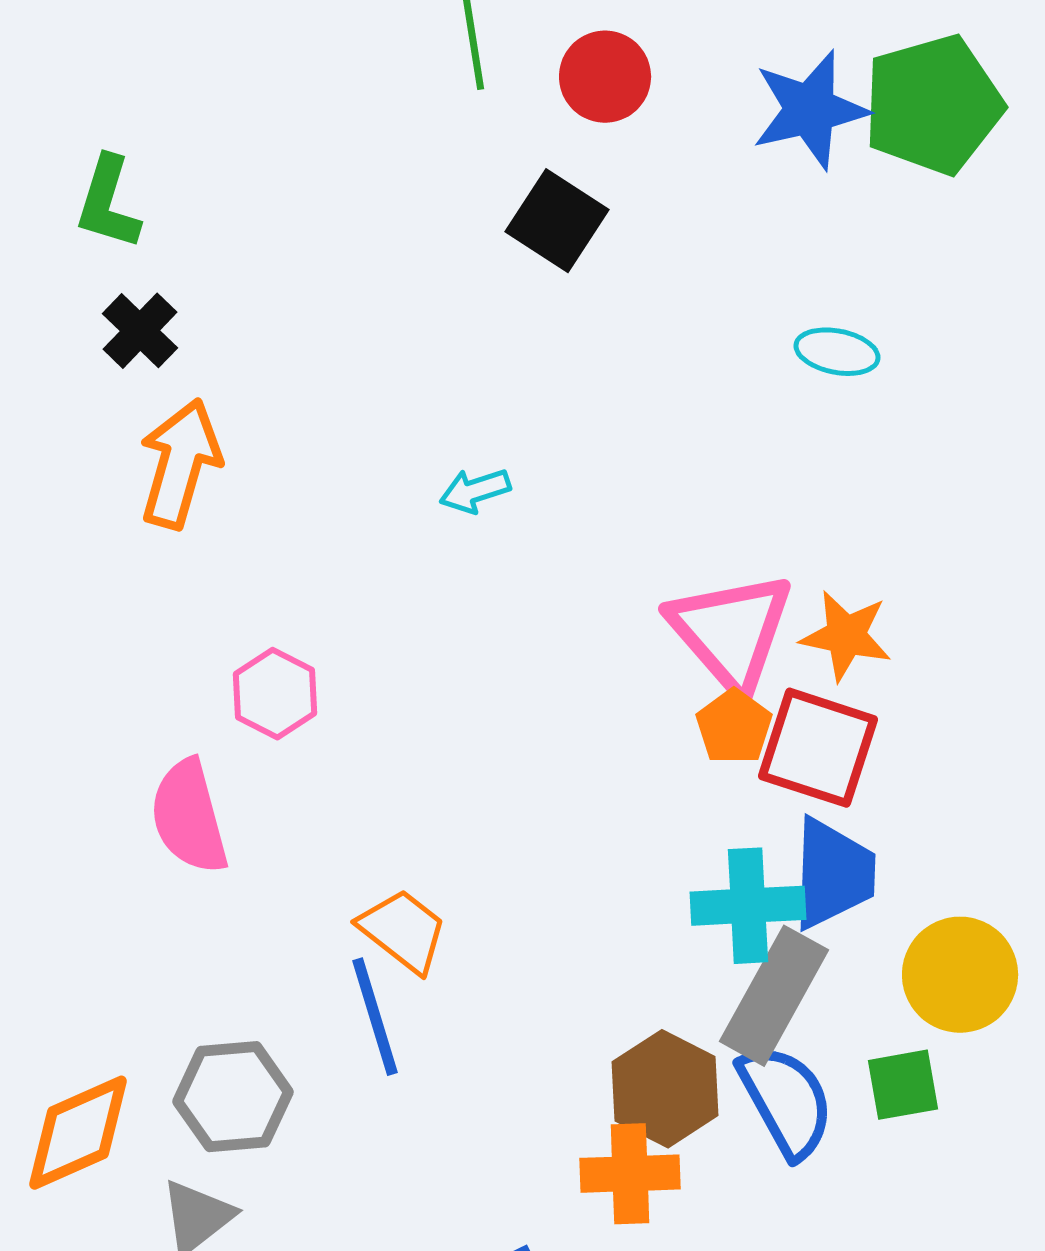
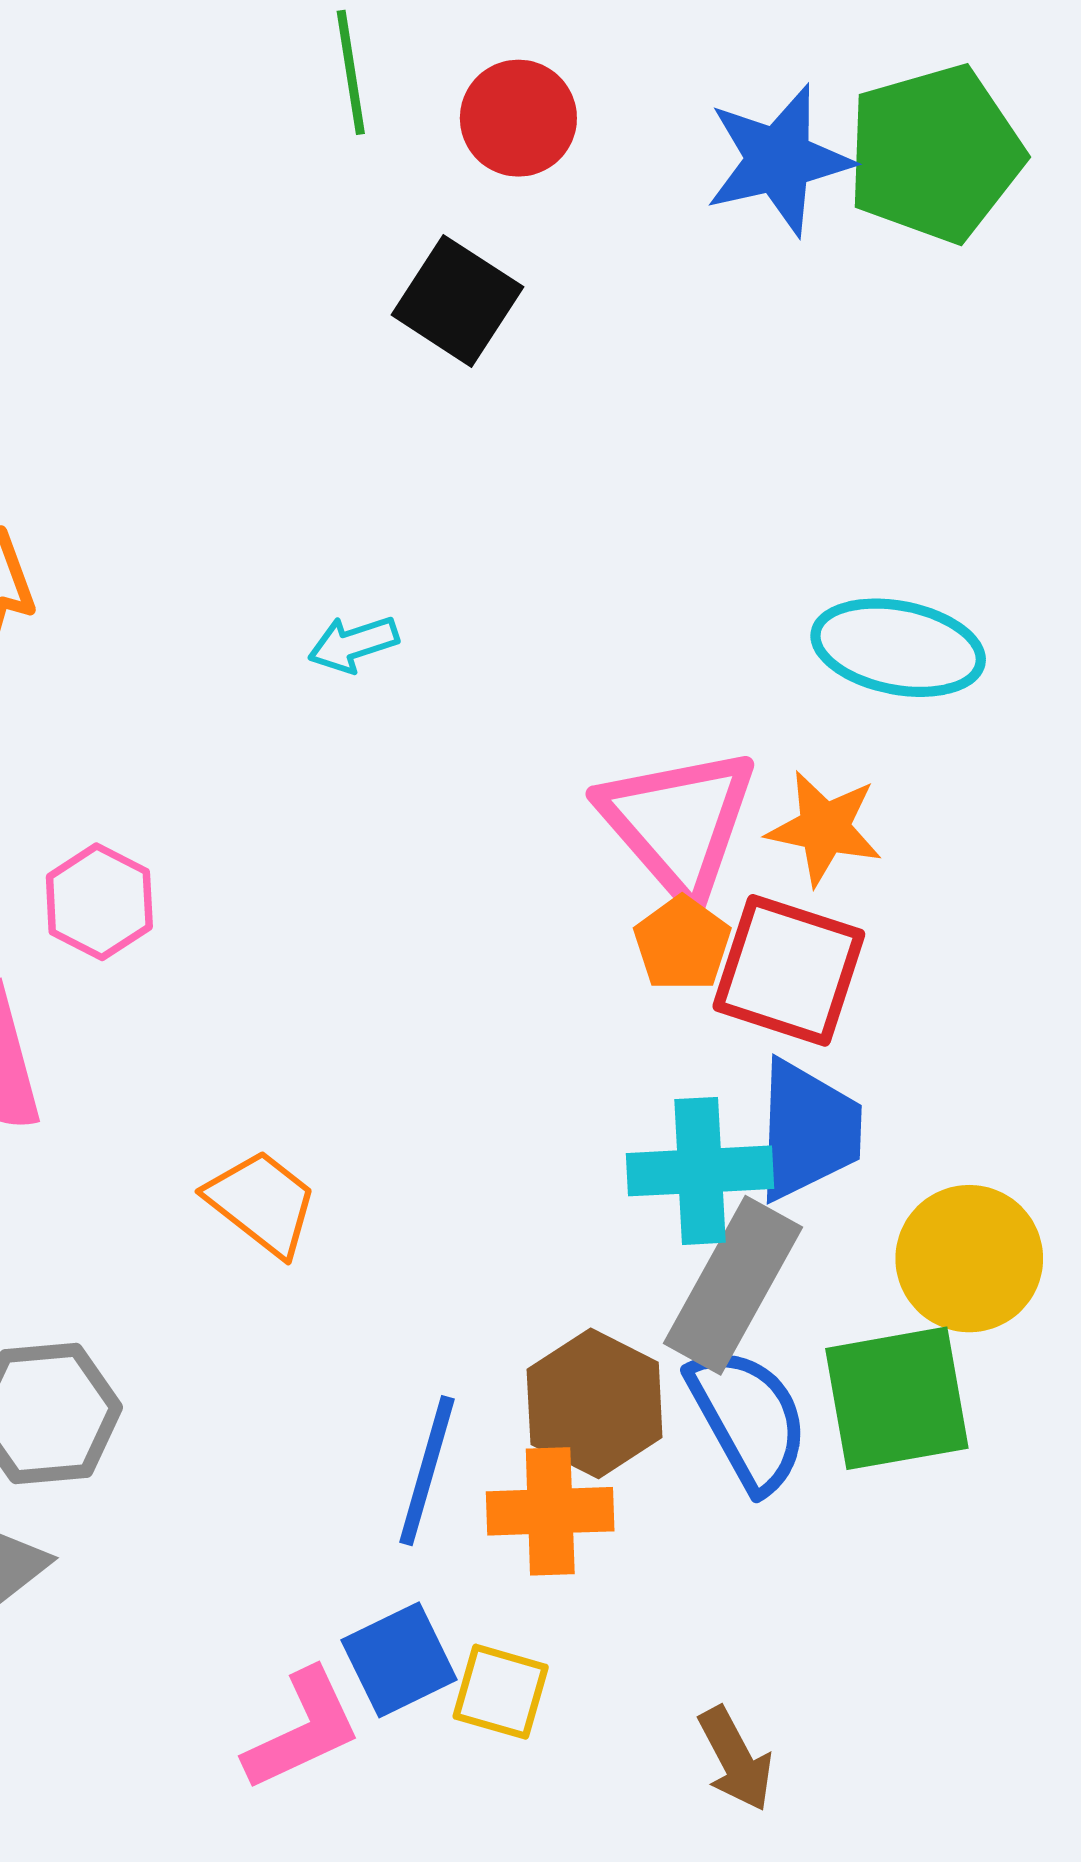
cyan ellipse: (837, 352) -> (898, 648), moved, size x1.6
blue line: (375, 1017) -> (427, 1471), moved, turned 33
green square: (903, 1085) -> (897, 1398), size x1.6

